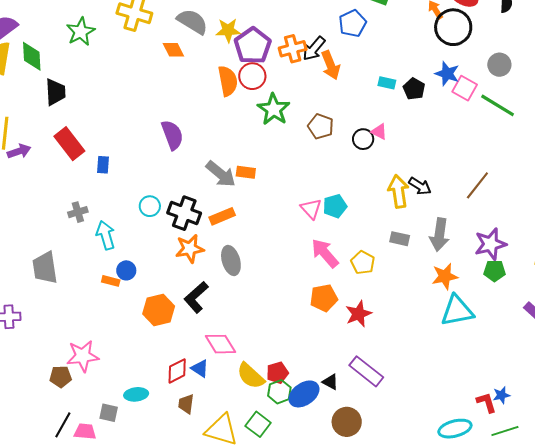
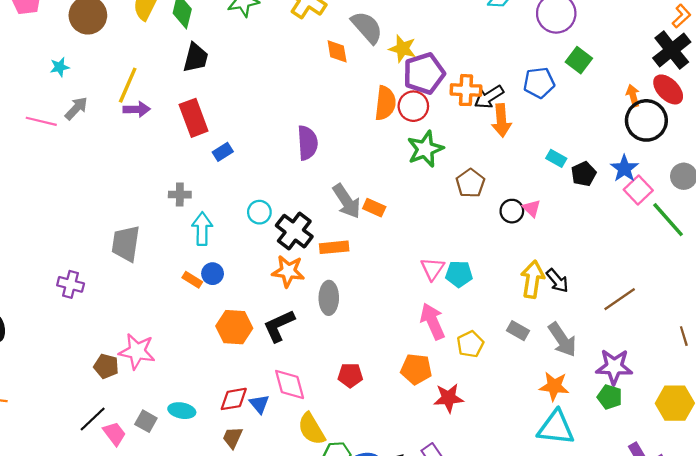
blue rectangle: (103, 165) -> (223, 152), turned 36
gray arrow: (439, 235) -> (562, 340), turned -60
red pentagon: (277, 373) -> (350, 375), moved
pink trapezoid: (85, 432) -> (114, 434), turned 30

